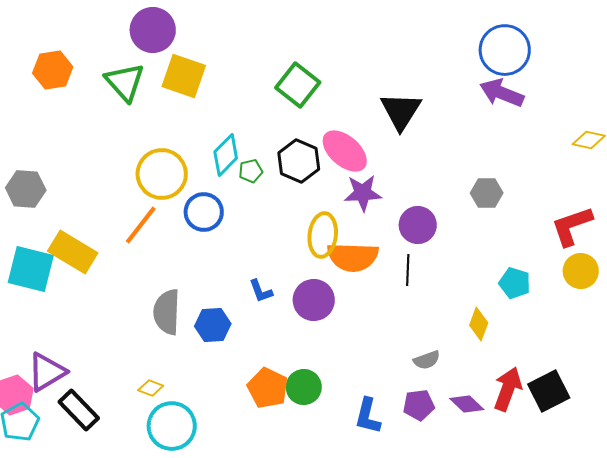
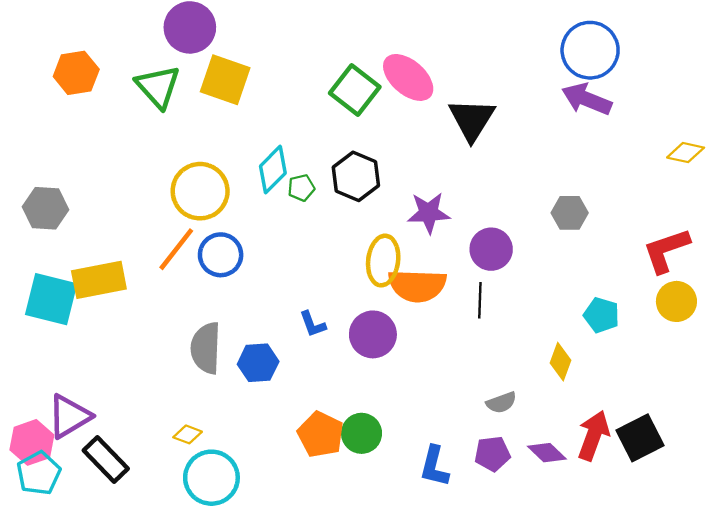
pink ellipse: (345, 151) -> (408, 77), moved
blue circle: (204, 212) -> (221, 255), moved
yellow rectangle: (73, 252) -> (99, 280), turned -42

